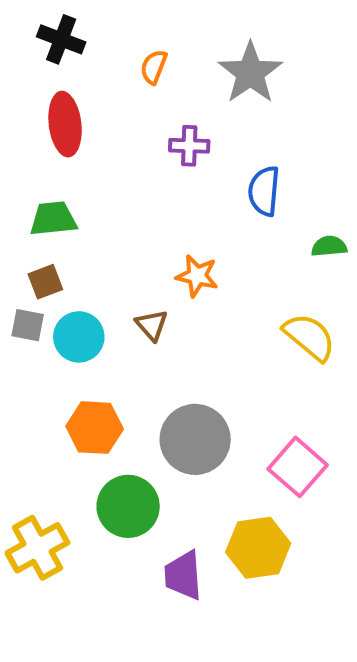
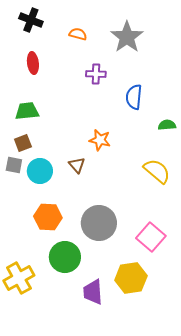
orange semicircle: (154, 67) -> (78, 34), turned 84
red ellipse: (65, 124) -> (33, 63), size x0.7

